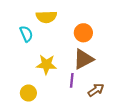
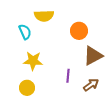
brown triangle: (83, 59) -> (93, 56), moved
yellow star: (46, 64) -> (33, 61), moved

